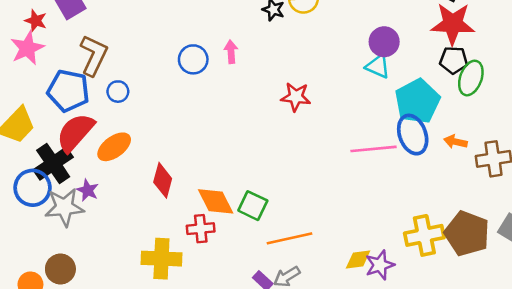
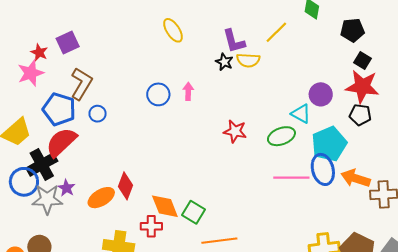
purple circle: (384, 42) -> (321, 94), moved
green ellipse: (471, 78) -> (281, 136), moved, turned 44
orange arrow: (456, 142) -> (355, 178), size x1.6
orange ellipse: (114, 147) -> (101, 198), moved

